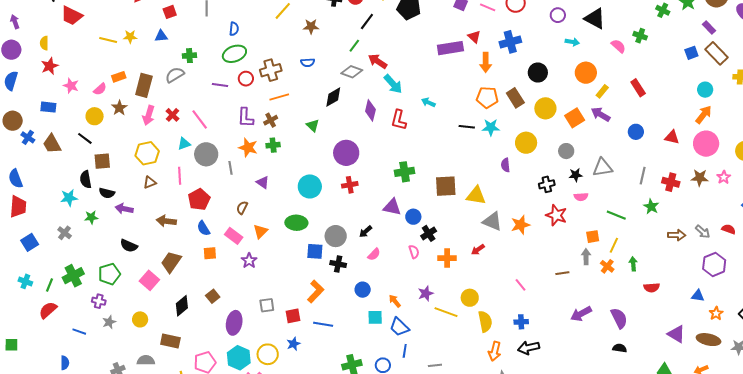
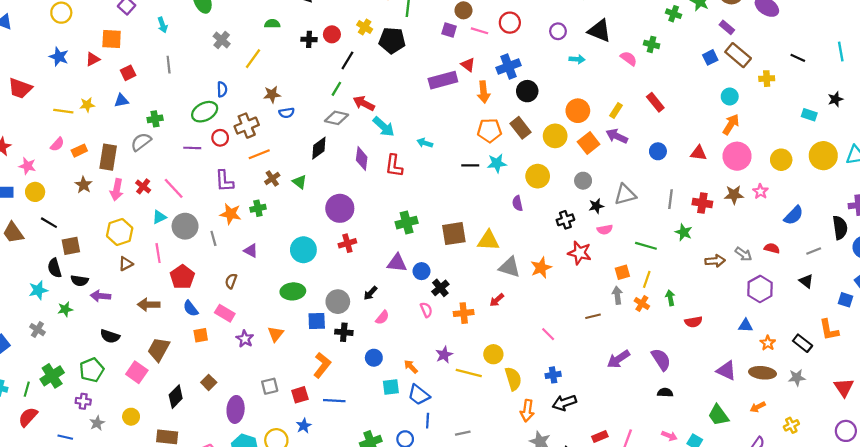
brown star: (311, 26) -> (272, 94), moved
blue semicircle: (234, 29) -> (222, 89), moved
black circle: (538, 72) -> (527, 91), moved
orange circle: (586, 73) -> (578, 111), moved
pink semicircle: (100, 89) -> (57, 144), moved
yellow circle: (95, 116) -> (35, 192), moved
brown cross: (271, 120) -> (272, 178), moved
orange triangle: (261, 231) -> (276, 334), moved

